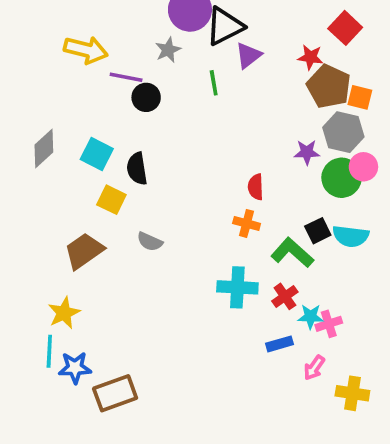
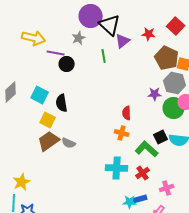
black triangle: (225, 26) -> (110, 25), turned -50
red star: (310, 57) -> (149, 34), moved
brown trapezoid: (84, 251) -> (49, 141), moved
cyan star: (310, 317) -> (130, 202), moved

